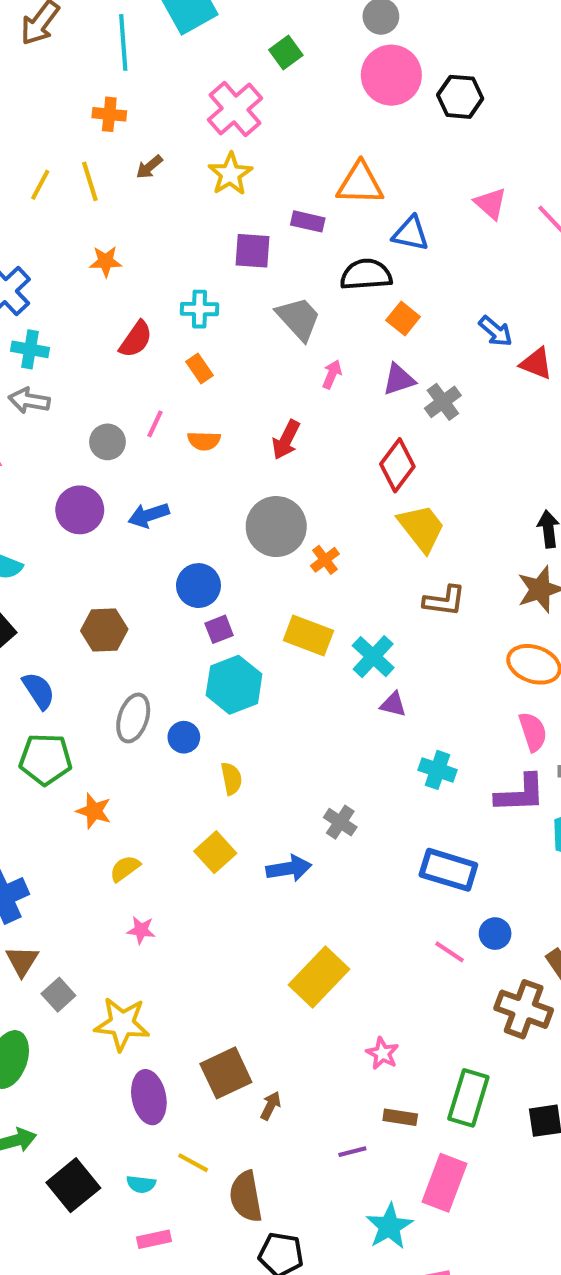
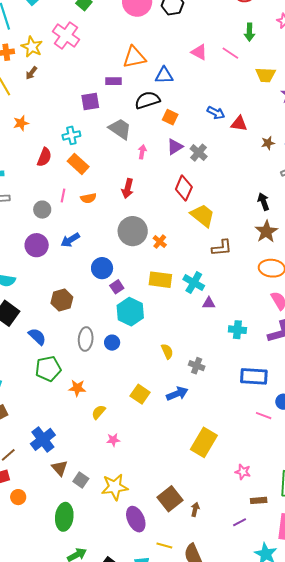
yellow star: (230, 174) -> (32, 47), moved
orange rectangle: (200, 368) -> (78, 164), size x1.5
yellow semicircle: (231, 779) -> (167, 351), moved

